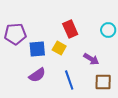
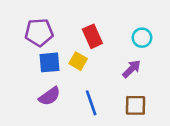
purple pentagon: (15, 34) -> (39, 32), moved
purple arrow: (91, 59) -> (132, 69), moved, turned -77

